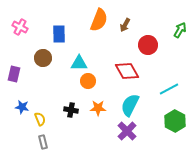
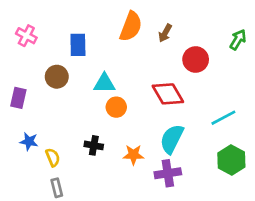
orange star: (98, 108) -> (133, 155), moved
purple cross: (127, 131) -> (168, 173), turned 36

